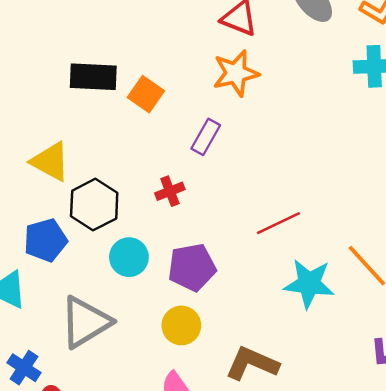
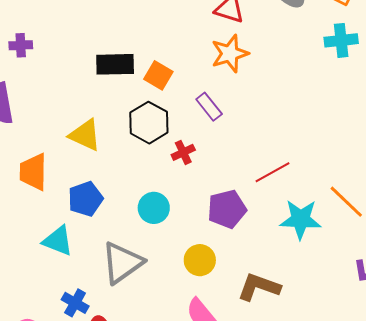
purple rectangle: (206, 137) -> (209, 107), turned -64
black hexagon: (94, 205) -> (149, 123), moved
purple pentagon: (192, 267) -> (227, 209), moved

